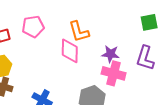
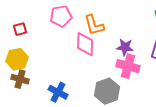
pink pentagon: (33, 26) -> (61, 16), moved

